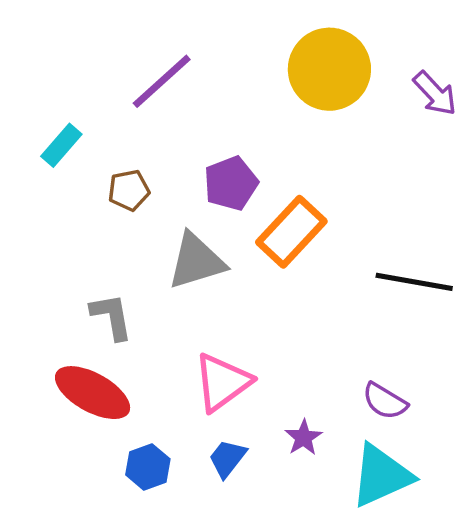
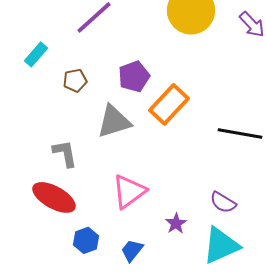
blue trapezoid: (227, 458) -> (132, 250), moved

